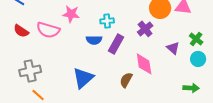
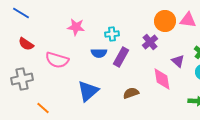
pink semicircle: (48, 30) -> (57, 60), moved
pink diamond: (144, 64) -> (162, 79), moved
gray cross: (30, 71) -> (22, 79), moved
brown semicircle: (126, 80) -> (131, 93), turned 42

